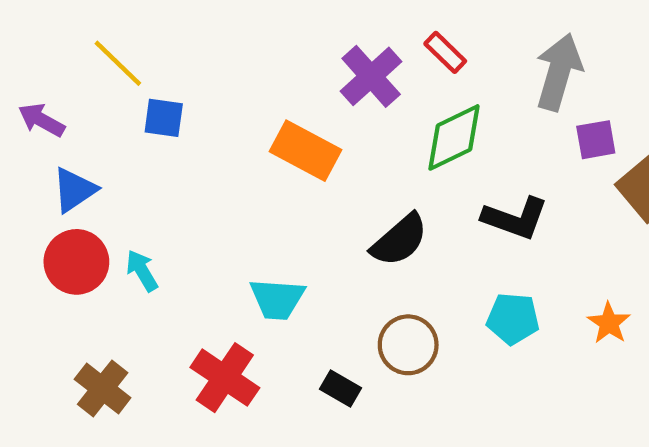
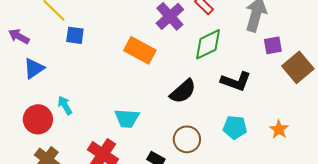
red circle: (76, 262) -> (38, 119), moved

